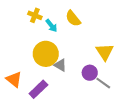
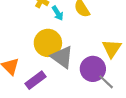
gray triangle: (60, 65) -> (62, 57), size x1.6
purple circle: (90, 73) -> (93, 69), size x1.5

